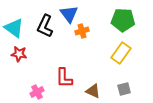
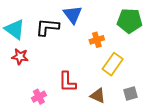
black L-shape: (45, 26) -> (47, 27), turned 70
orange cross: (82, 31) -> (97, 40), moved
yellow rectangle: (121, 53) -> (113, 64), moved

